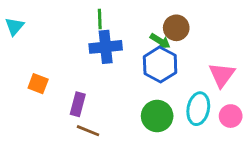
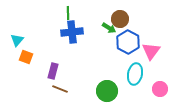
cyan triangle: (15, 26) -> (17, 40), moved
blue hexagon: (160, 65) -> (128, 42), moved
green circle: (157, 116) -> (107, 91), moved
pink circle: (231, 116) -> (160, 89), moved

